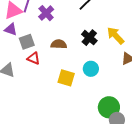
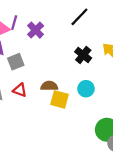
brown semicircle: (59, 44) -> (49, 86), moved
red triangle: (34, 58) -> (20, 90), moved

